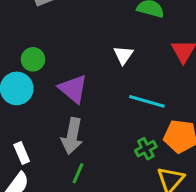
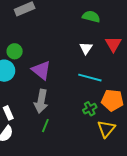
white triangle: (123, 55) -> (86, 48), moved

